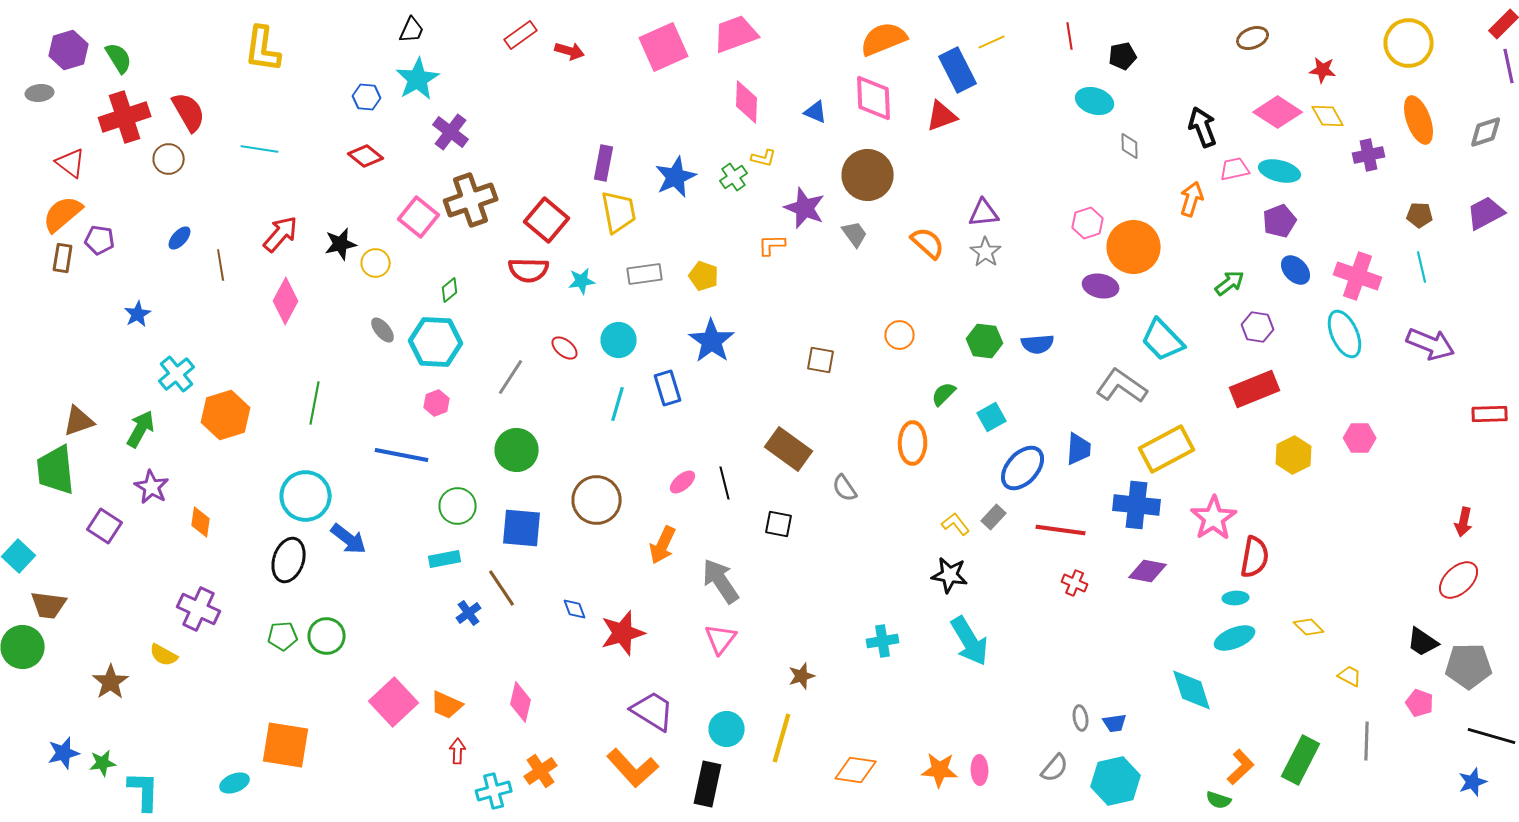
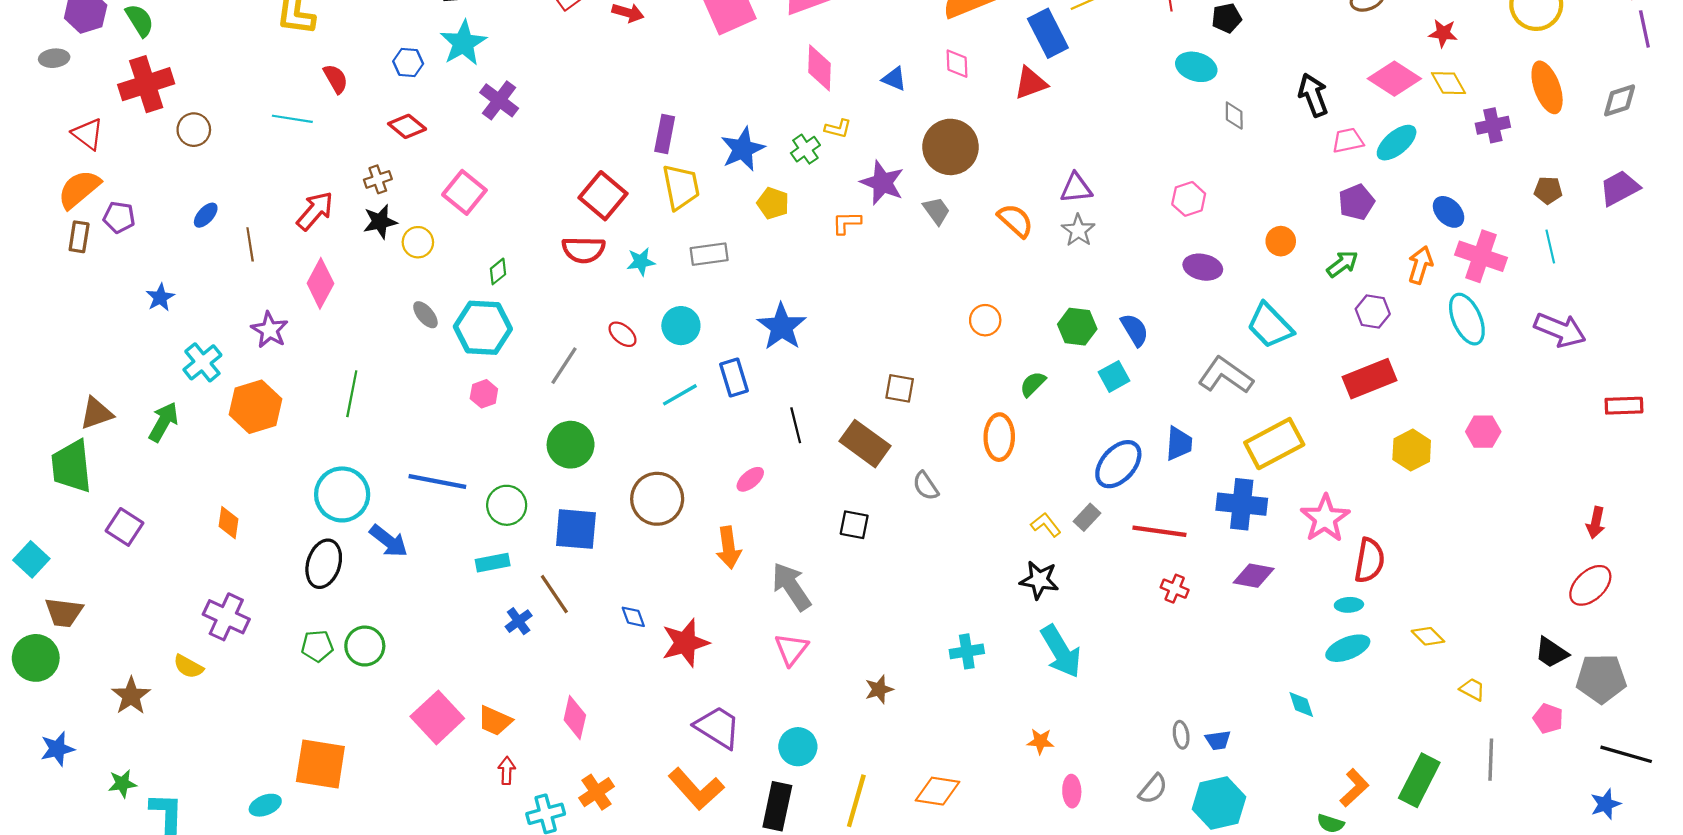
pink diamond: (874, 98) -> (957, 64), size x0.6
red semicircle: (189, 112) -> (336, 79), moved, size x0.7
cyan ellipse: (1280, 171) -> (1397, 143), turned -54
orange arrow: (1192, 199) -> (1420, 265), moved
brown cross: (471, 200) -> (378, 179), moved, size x0.5
purple pentagon: (1280, 221) -> (1356, 202), moved
orange circle: (1134, 247) -> (1281, 241), moved, size x0.5
blue ellipse: (1296, 270) -> (1449, 212), moved
yellow pentagon: (704, 276) -> (773, 203), moved
blue semicircle: (1038, 344) -> (1135, 330), turned -116
brown square: (821, 360) -> (900, 388), moved
cyan line: (618, 404) -> (680, 395), turned 44
cyan square: (992, 417) -> (1114, 376), moved
blue line: (402, 455) -> (437, 481), moved
black line: (725, 483) -> (796, 425), moved
purple star: (152, 487) -> (270, 330), moved
orange arrow: (663, 545) -> (729, 547), turned -33
cyan diamond: (1192, 690) -> (1301, 704), size x0.6
yellow line: (782, 738) -> (856, 801), moved
blue star: (64, 753) -> (57, 749), moved
orange star: (940, 770) -> (1040, 741), moved, size x0.7

